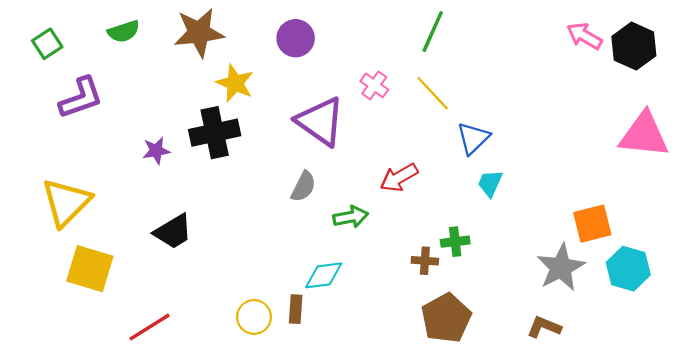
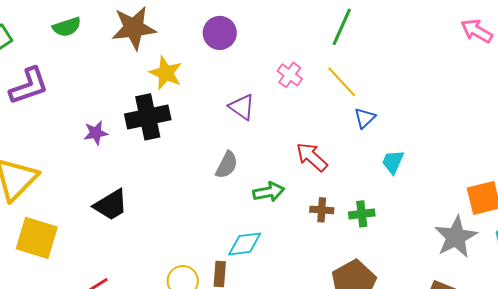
purple triangle: (320, 121) -> (242, 107), size x0.6
blue triangle: (473, 138) -> (365, 118), moved, size x0.7
red arrow: (399, 178) -> (312, 157), turned 72
brown cross: (425, 261) -> (322, 210), moved

